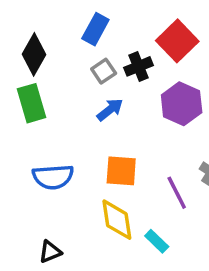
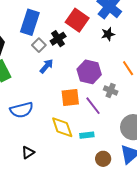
blue rectangle: (95, 29) -> (30, 22), size x1.4
purple hexagon: (182, 104) -> (89, 72), moved
orange square: (121, 171) -> (70, 97), moved
cyan rectangle: (157, 241) -> (87, 135), turned -40

